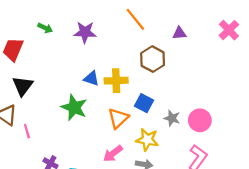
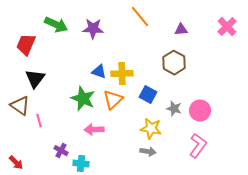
green arrow: (45, 28) -> (56, 25), size x1.6
brown hexagon: (153, 59) -> (174, 63), moved
orange triangle: (118, 118) -> (113, 100), moved
pink arrow: (113, 154) -> (94, 130), moved, turned 36

